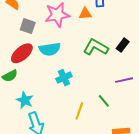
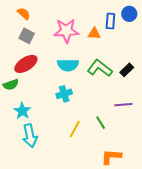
gray square: (28, 26) -> (27, 36), moved
cyan semicircle: (50, 49) -> (68, 65), moved

